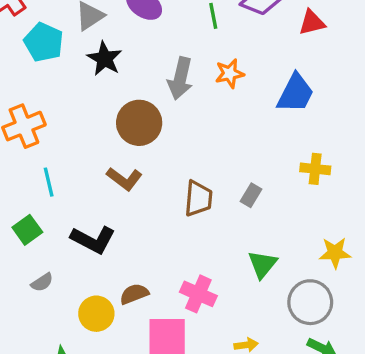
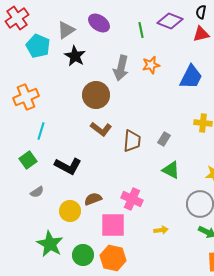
brown L-shape: (124, 179) -> (101, 129), moved
cyan line: (49, 182) -> (41, 131), turned 30
green triangle: (263, 264) -> (171, 170), moved, turned -42

